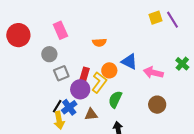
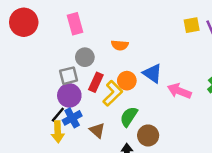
gray circle: (49, 54) -> (85, 57), moved
purple circle: (80, 89) -> (69, 95), moved
brown circle: (157, 105) -> (148, 135), moved
brown triangle: (91, 114) -> (97, 130), turned 40

